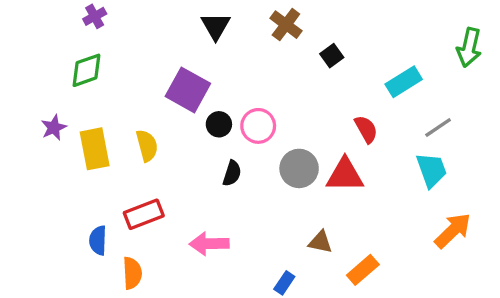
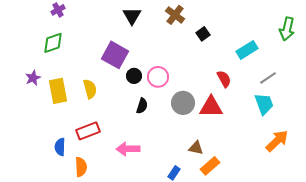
orange rectangle: (363, 270) -> (210, 166), moved

